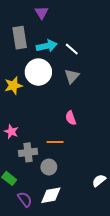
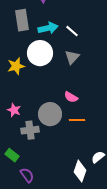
pink semicircle: (71, 118) -> (71, 97), turned -40
orange line: (55, 142) -> (77, 120), moved
gray circle: (49, 167) -> (50, 114), moved, size x1.5
white diamond: (51, 195) -> (80, 171), moved, turned -60

